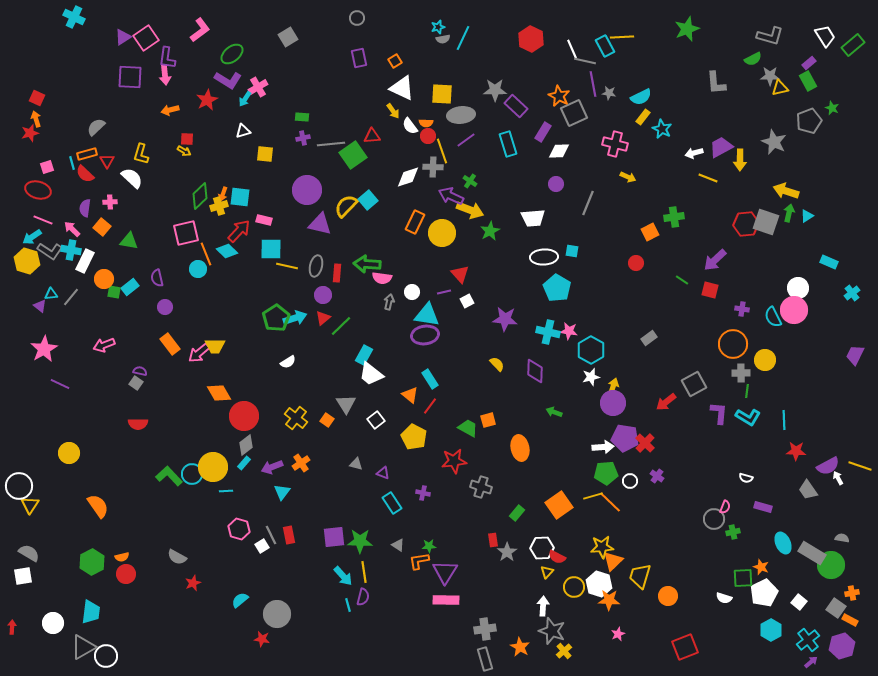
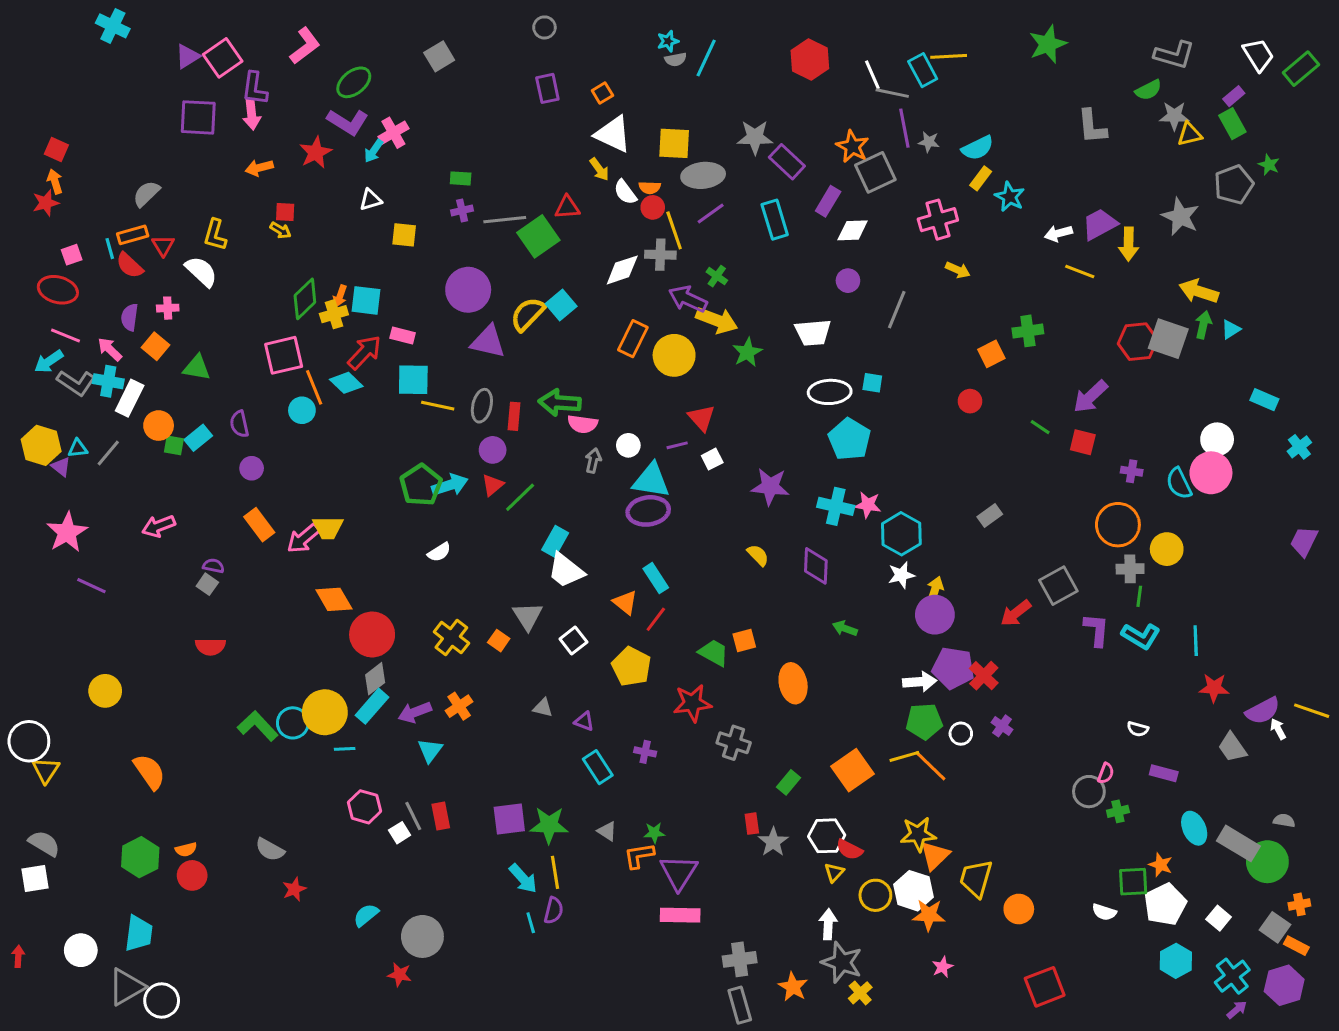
pink cross: (615, 144) -> (938, 220), turned -30
yellow hexagon: (27, 261) -> (41, 445), moved
cyan rectangle: (244, 463) -> (372, 706), size x1.6

